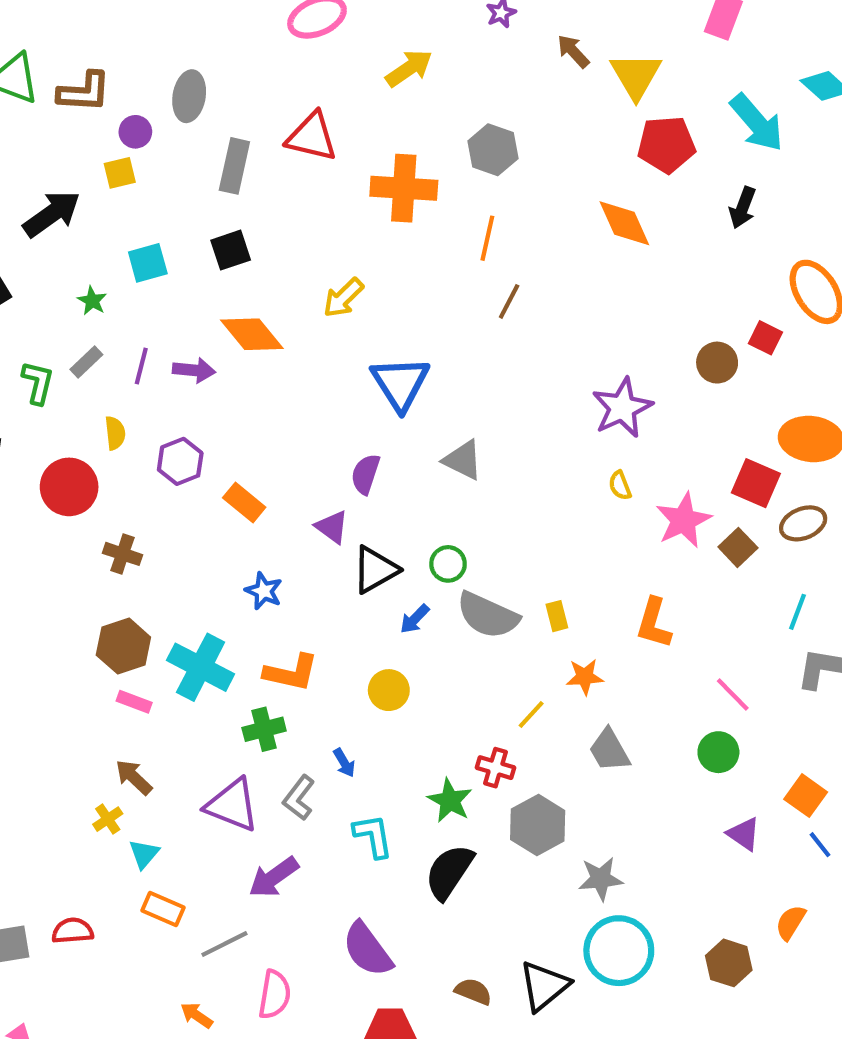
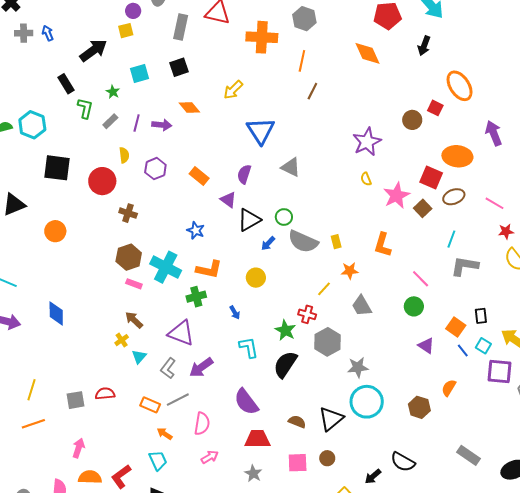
orange diamond: (252, 334) -> (189, 108), size x0.7
green L-shape: (38, 383) -> (85, 108), moved
orange rectangle: (244, 502) -> (199, 176), moved
gray L-shape: (299, 798) -> (168, 368), moved
orange rectangle: (163, 909) -> (150, 405), moved

